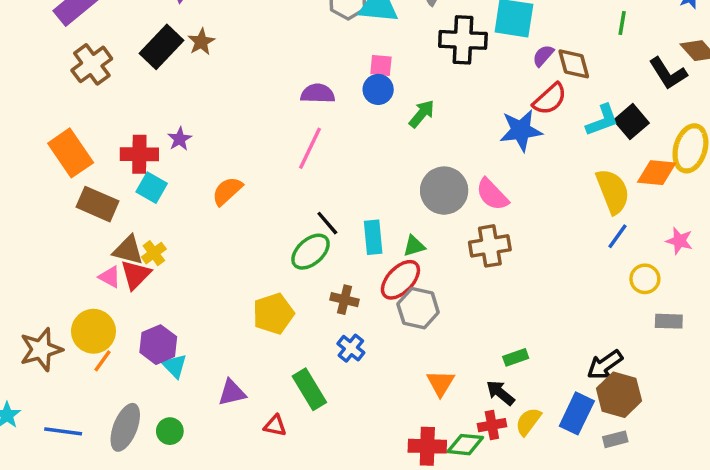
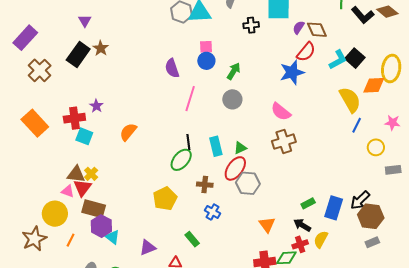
black cross: (463, 40) -> (251, 25), size x0.6
black L-shape: (668, 73) -> (363, 15), moved
purple semicircle: (318, 94) -> (172, 68), turned -102
pink line: (310, 148) -> (190, 99), moved
gray circle: (444, 191) -> (232, 99), moved, size x0.7
brown rectangle: (98, 204) -> (94, 209), moved
black line: (327, 223) -> (188, 142), turned 42
yellow circle: (93, 331) -> (55, 214), moved
green rectangle: (309, 389) -> (192, 239), size x0.7
blue rectangle: (577, 413) -> (334, 208), moved

